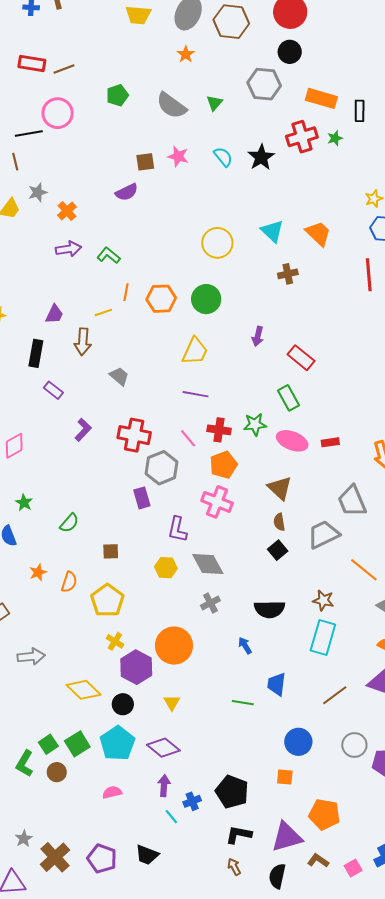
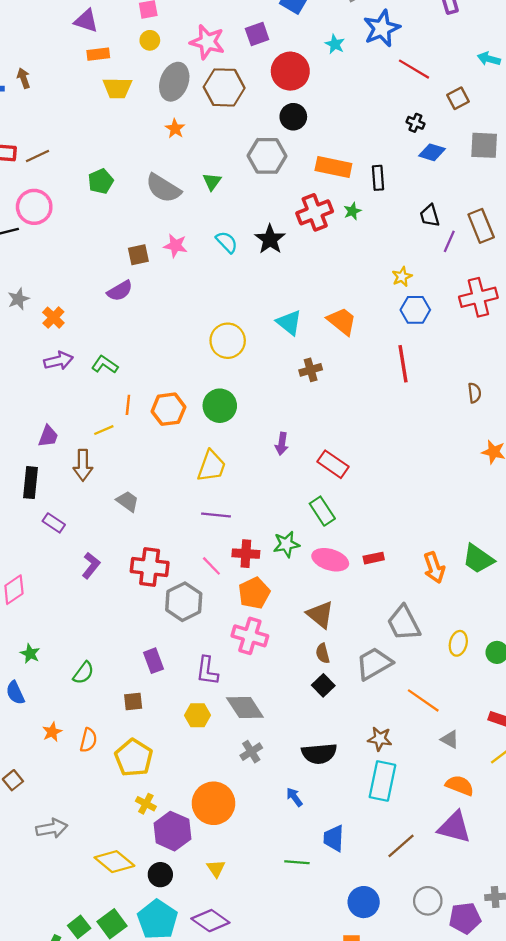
purple rectangle: (142, 498) -> (153, 661), moved

